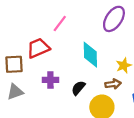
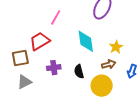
black semicircle: (78, 88) -> (79, 72), turned -48

